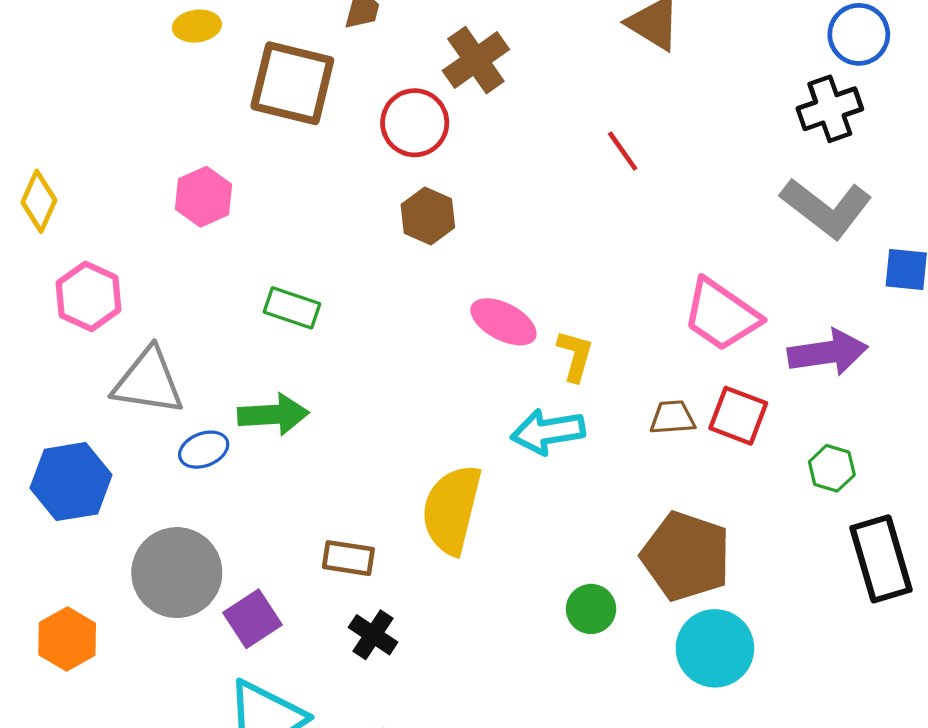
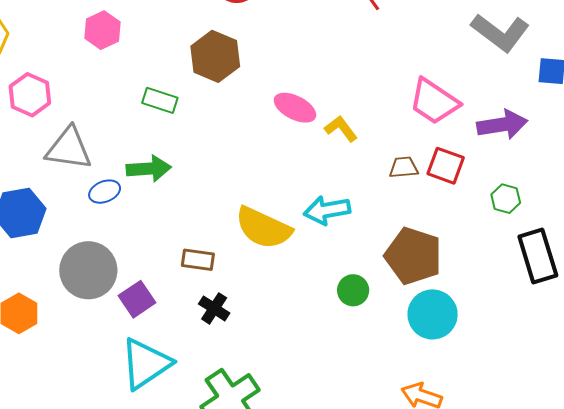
brown hexagon: (428, 216) -> (215, 56), moved, size x1.4
yellow L-shape: (575, 356) -> (341, 129), turned -52
cyan arrow: (548, 432) -> (327, 210), moved
yellow semicircle: (452, 509) -> (263, 228), turned -78

